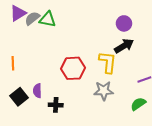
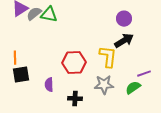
purple semicircle: (37, 91) -> (49, 85), moved
black square: (19, 97) -> (21, 75), moved, turned 30
green semicircle: (138, 104) -> (133, 88), moved
black cross: (56, 105) -> (75, 99), moved

